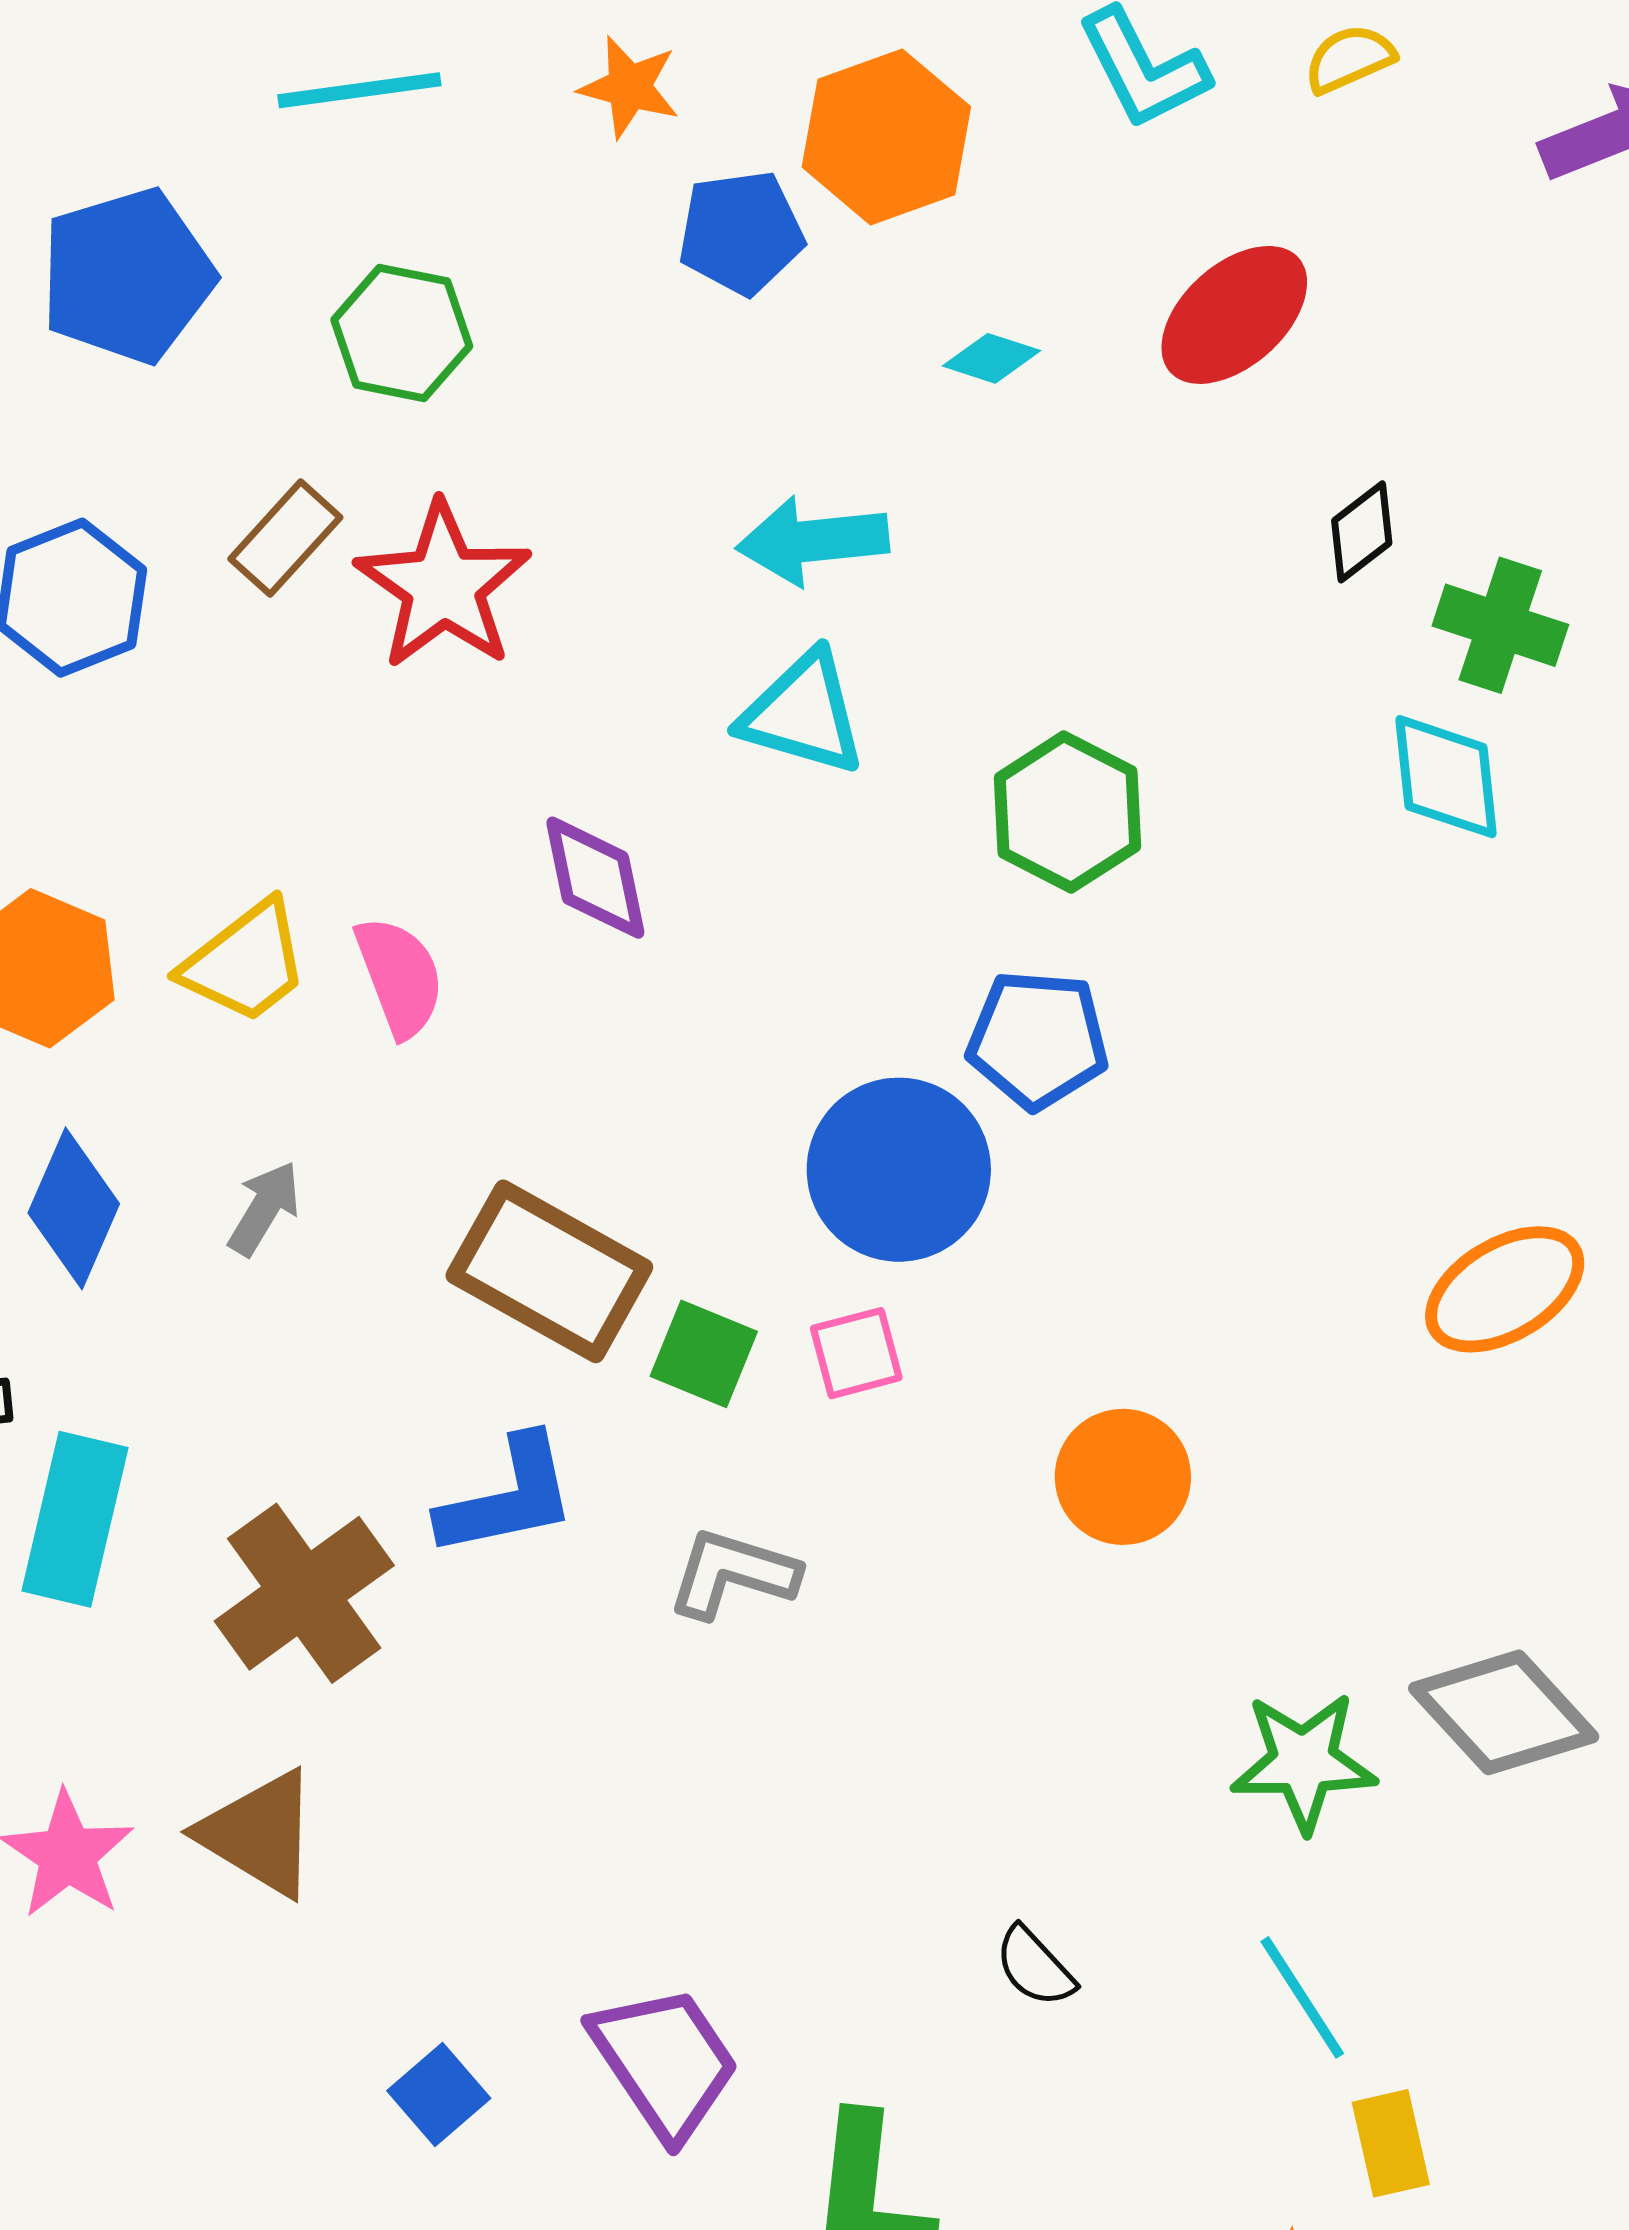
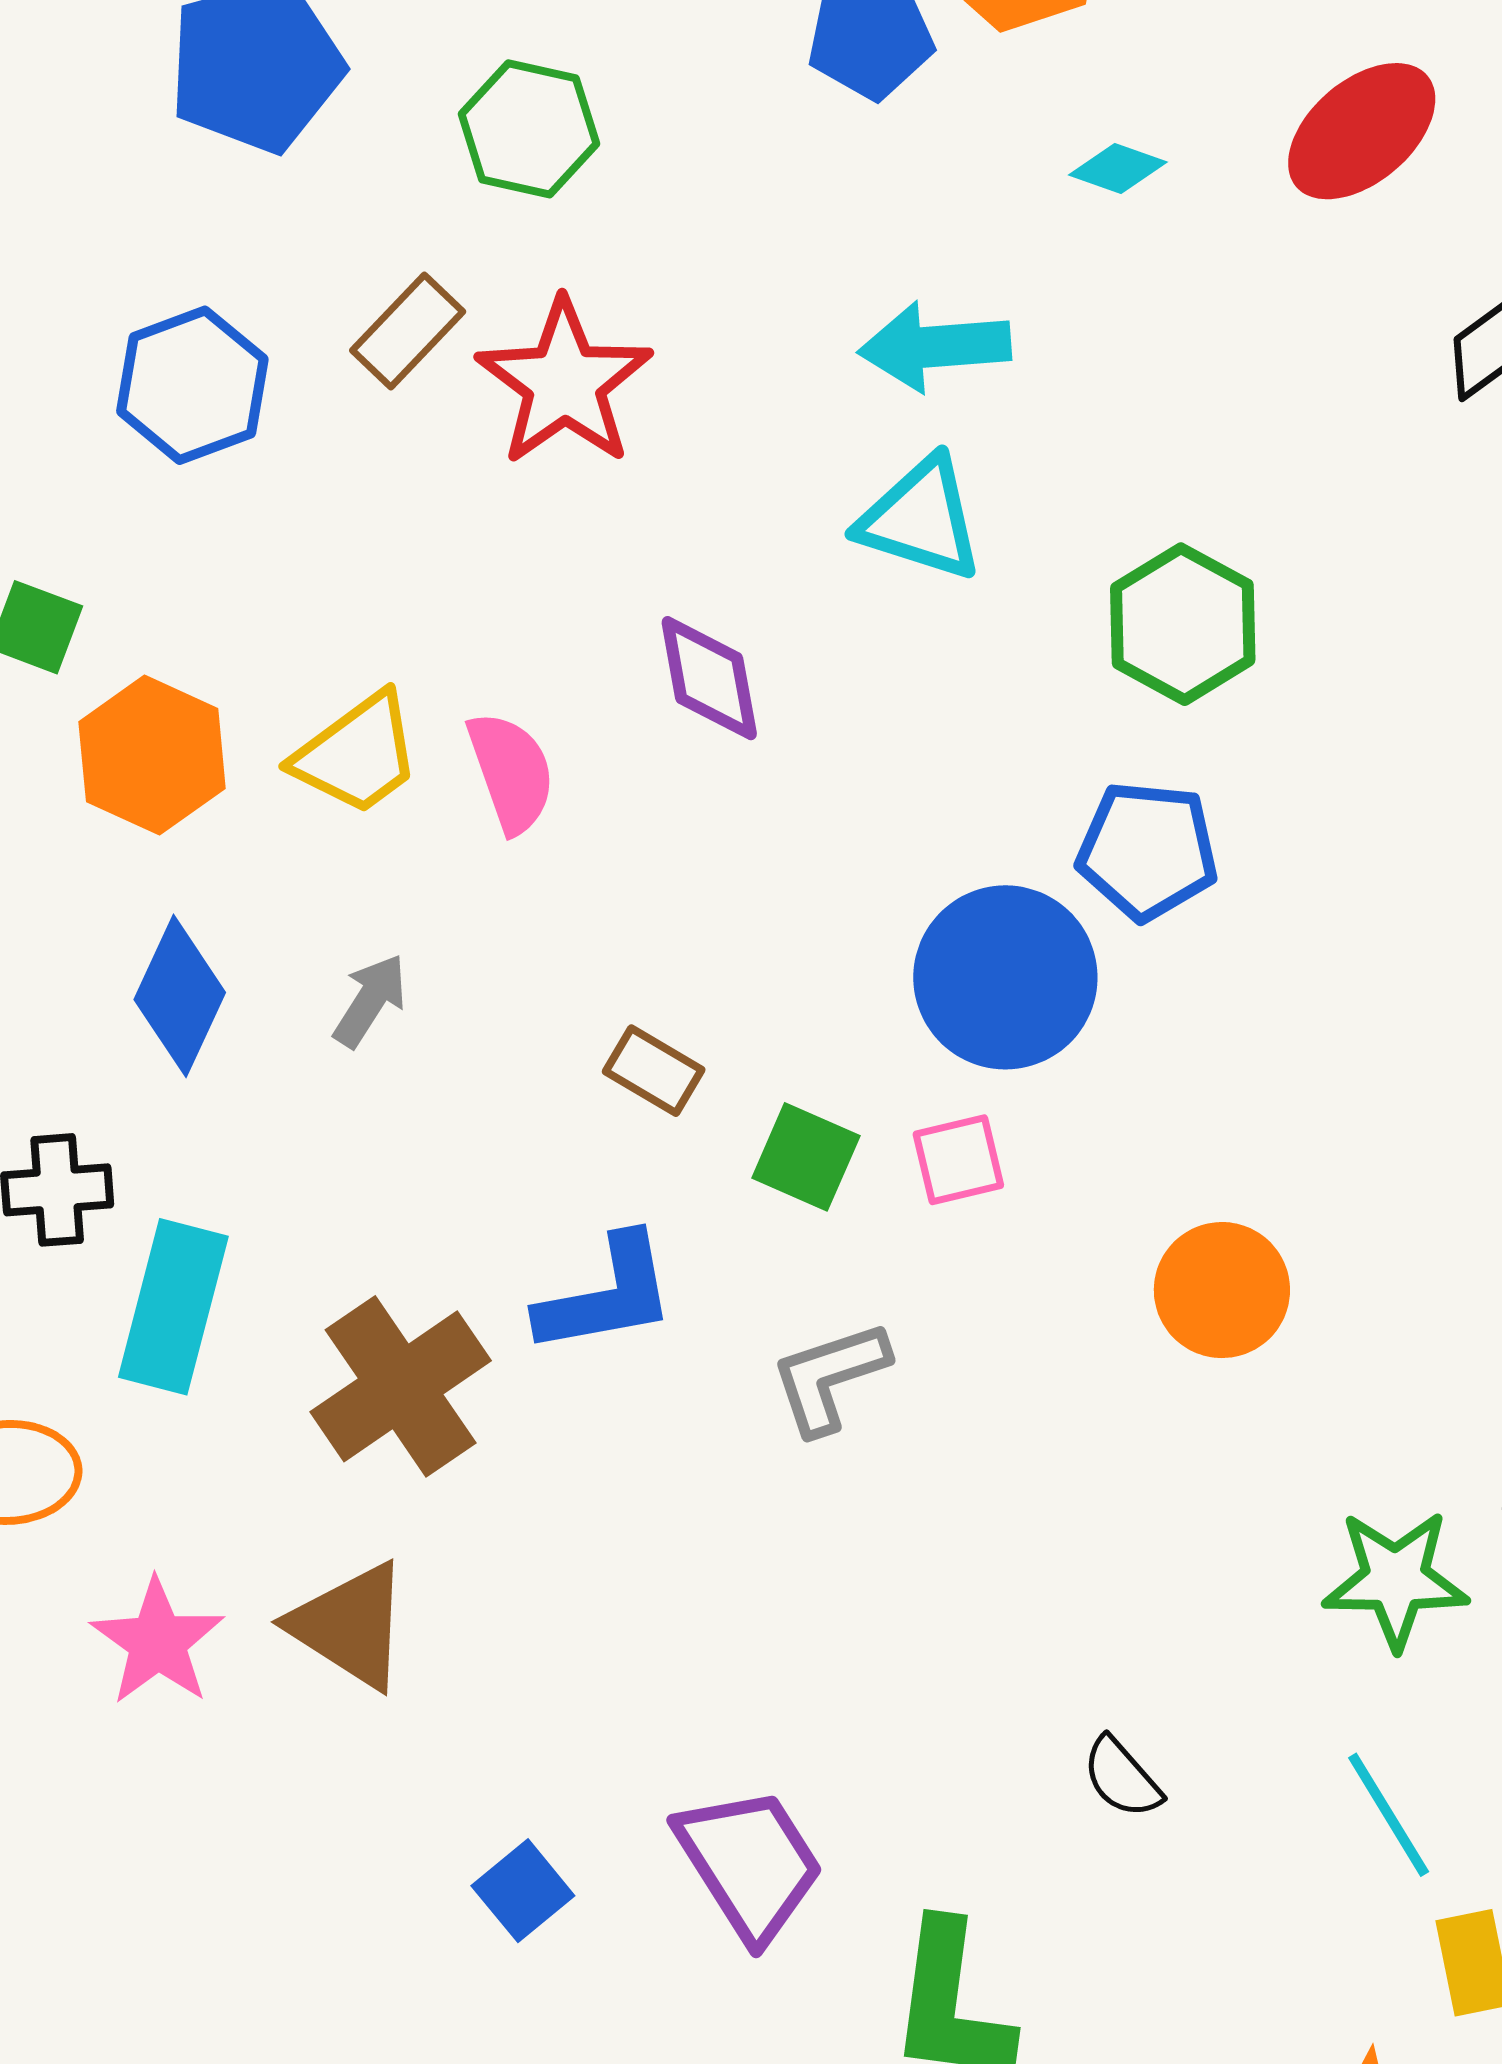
brown rectangle: (549, 1271) -> (654, 1071), size x0.5
gray L-shape: (733, 1574) -> (830, 1377), turned -37

